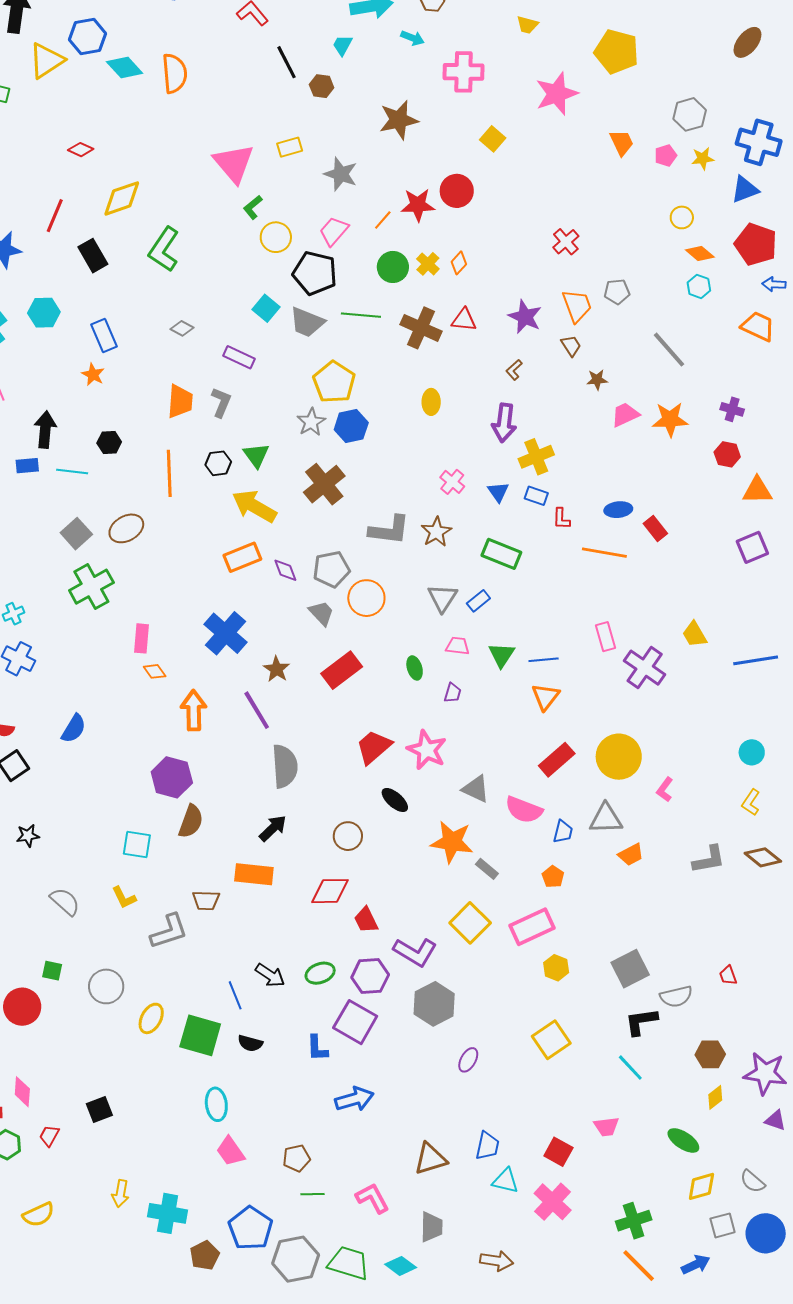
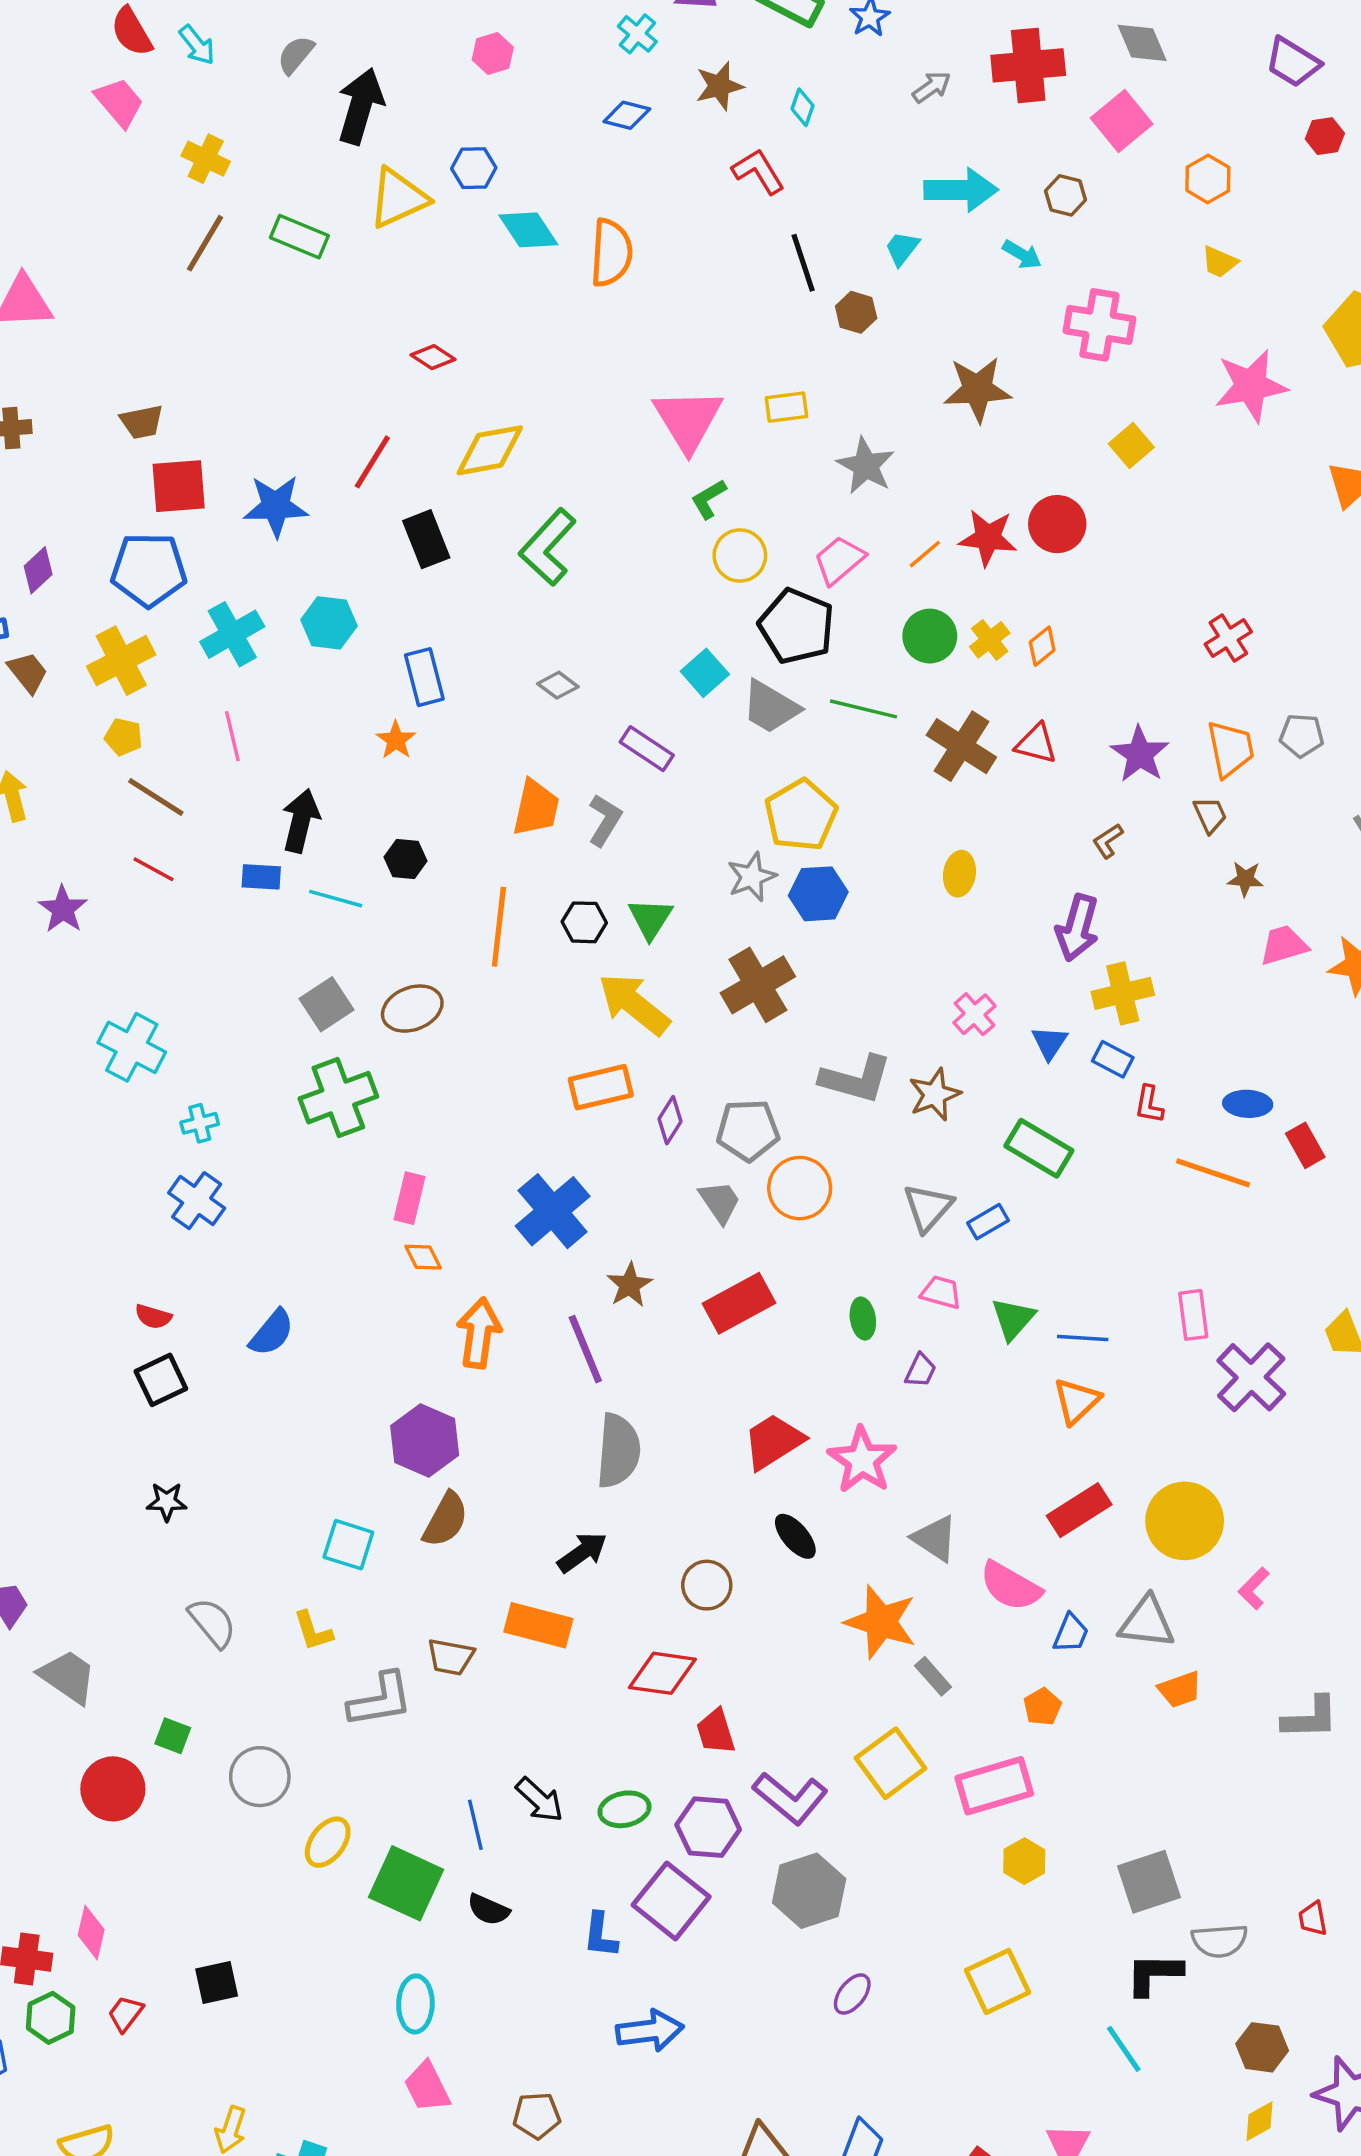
blue hexagon: (87, 37) -> (474, 168), size x0.7
purple diamond: (285, 570) -> (670, 1120), turned 44

